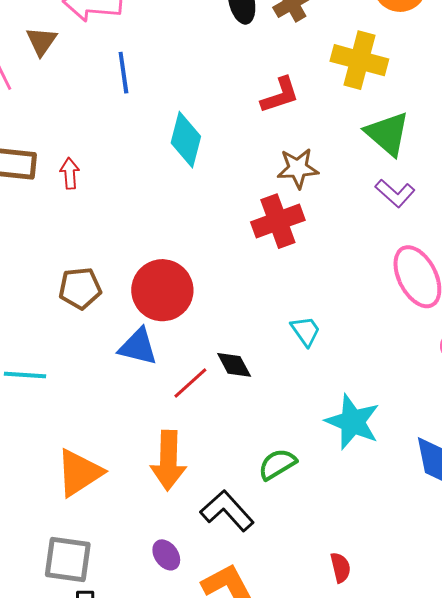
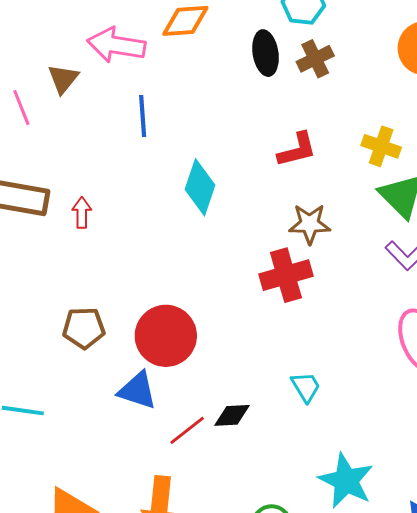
yellow cross: (359, 60) -> (381, 146), moved, size x0.7
black diamond: (234, 365) -> (232, 415), turned -69

